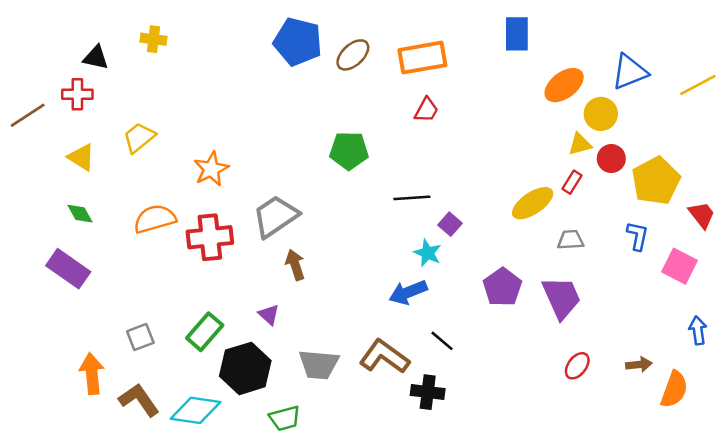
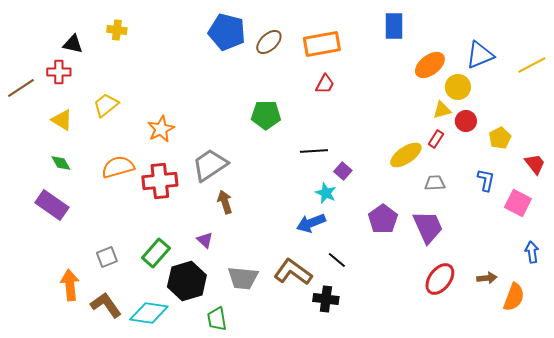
yellow pentagon: (656, 181) -> (500, 138), size x0.6
red ellipse: (577, 366) -> (440, 279), size x1.5
green trapezoid: (285, 418) -> (217, 319), turned 95

